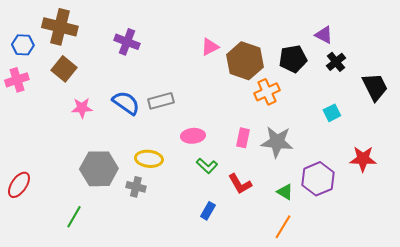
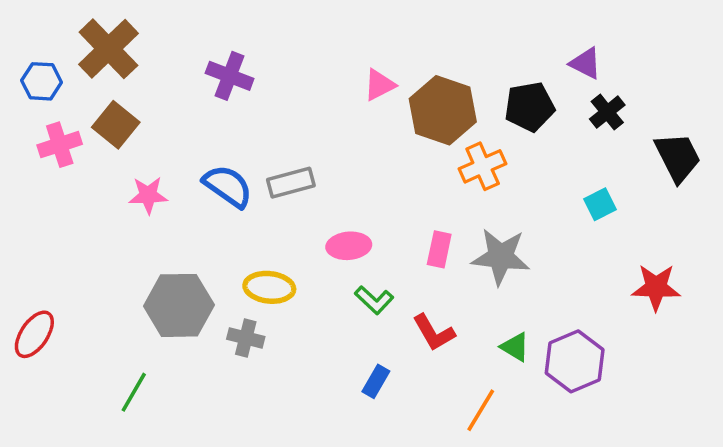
brown cross: (60, 27) -> (108, 49), turned 32
pink cross: (17, 80) -> (60, 145), moved
purple hexagon: (318, 179) -> (575, 361), moved
orange line: (283, 227) -> (481, 410), moved

